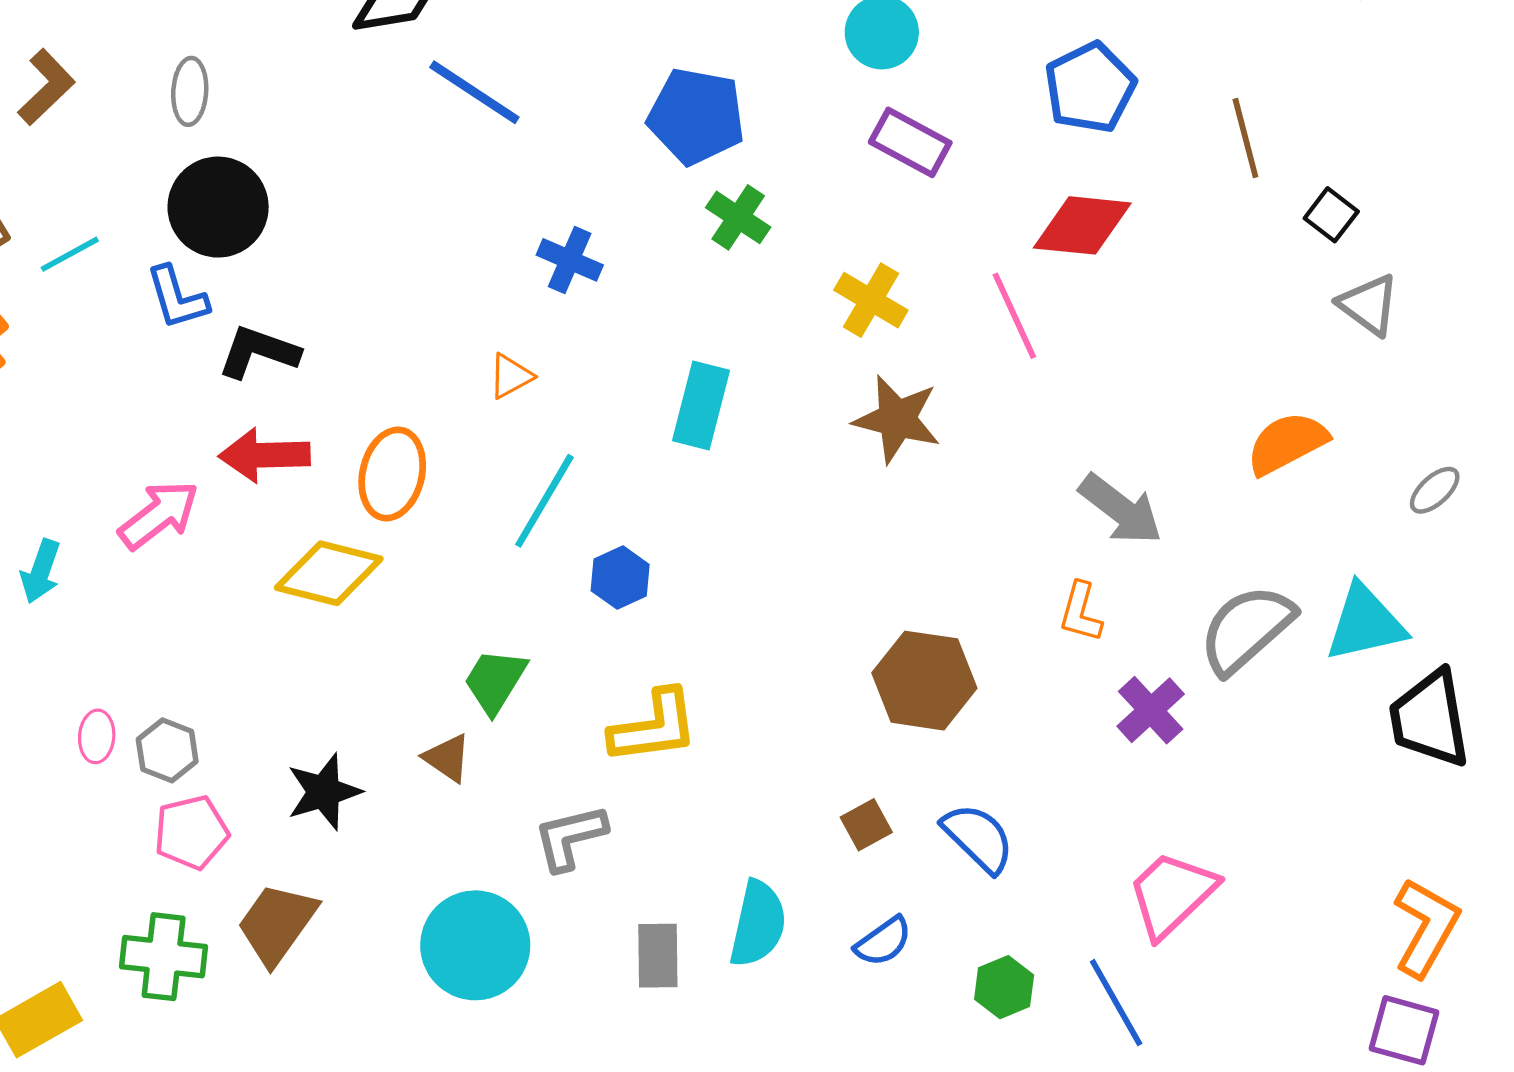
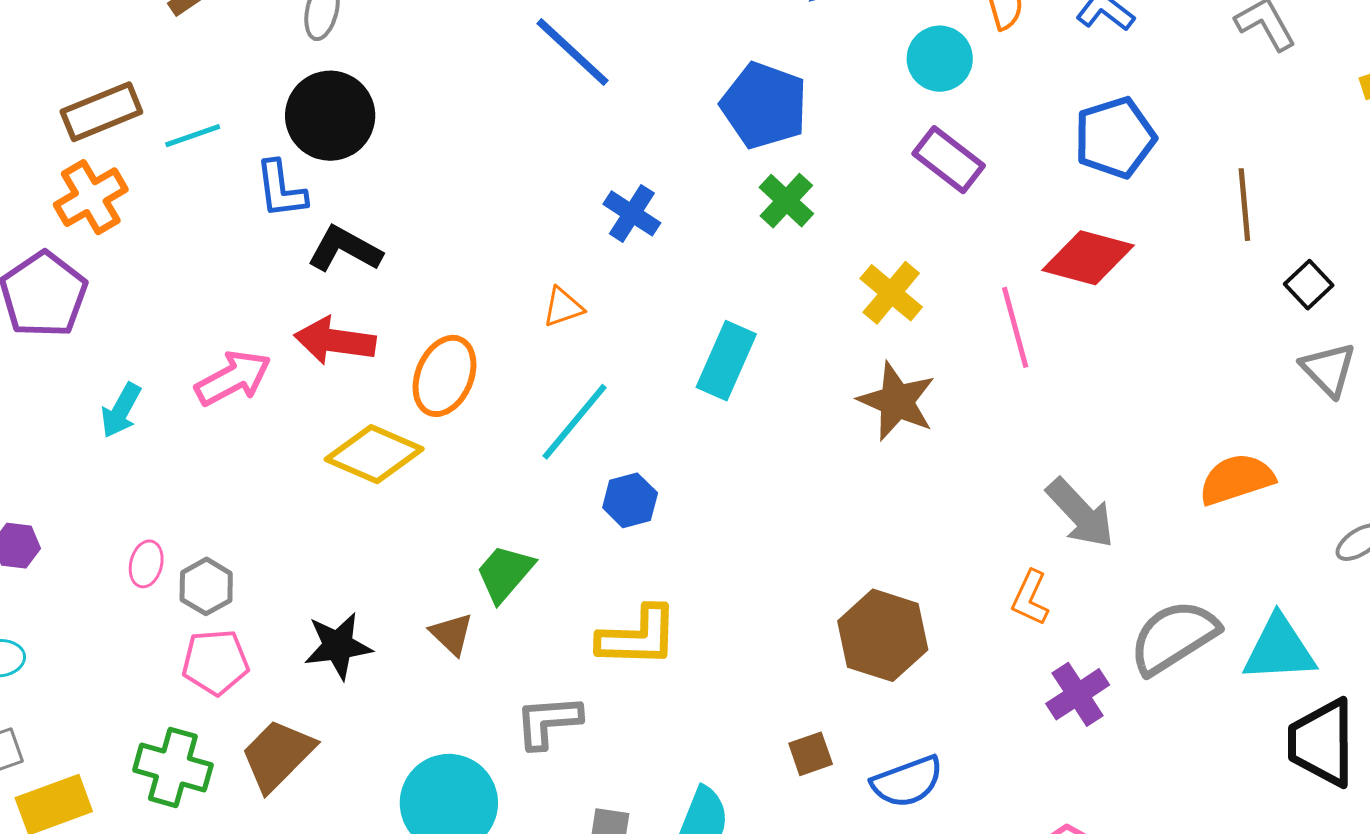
blue semicircle: (978, 838) -> (907, 782), turned 106

